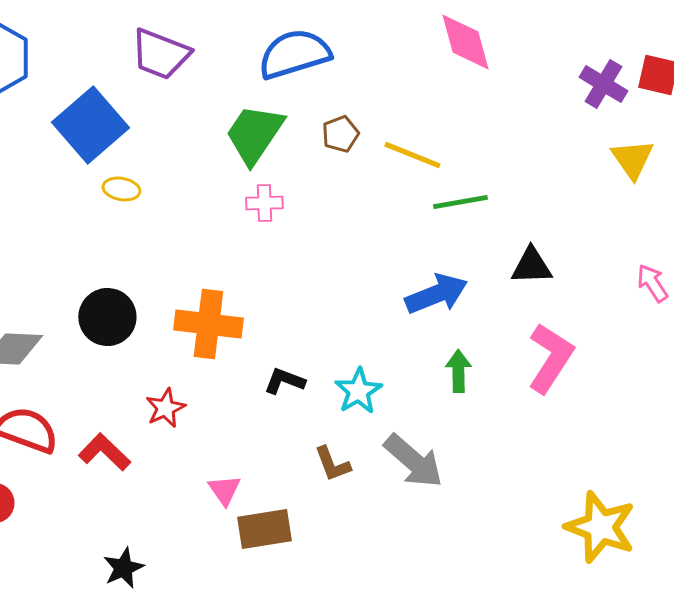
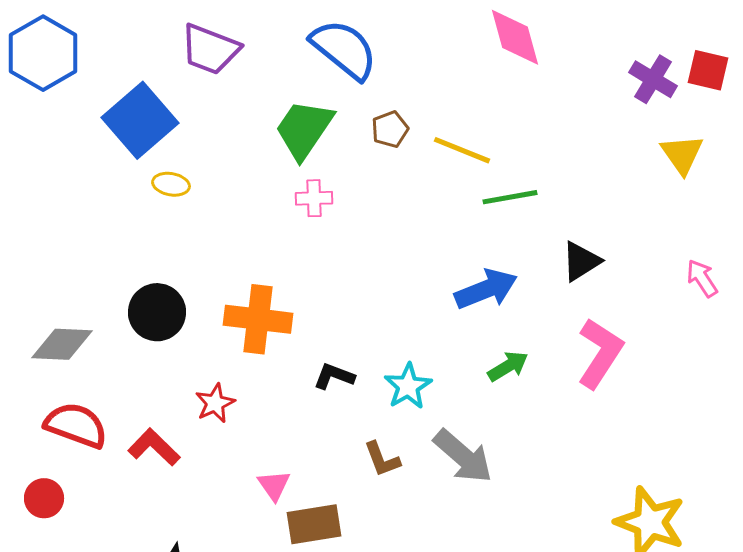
blue semicircle: (294, 54) -> (344, 49), turned 56
black triangle: (531, 266) -> (581, 261), turned -30
green arrow: (458, 371) -> (508, 366), turned 60

